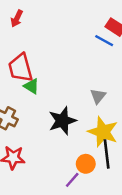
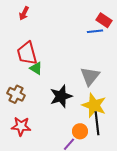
blue line: (104, 41) -> (95, 31), turned -35
gray triangle: (98, 96) -> (90, 76), size x1.5

